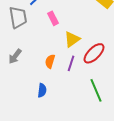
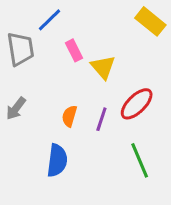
yellow triangle: (72, 39) -> (103, 67), moved, turned -36
blue semicircle: (42, 90) -> (57, 160), size x1.5

